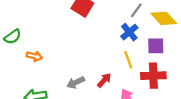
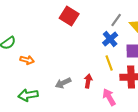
red arrow: (104, 80) -> (88, 81), turned -32

